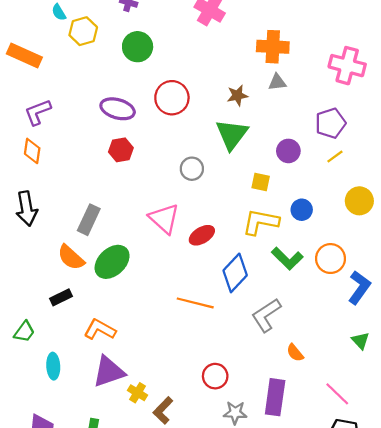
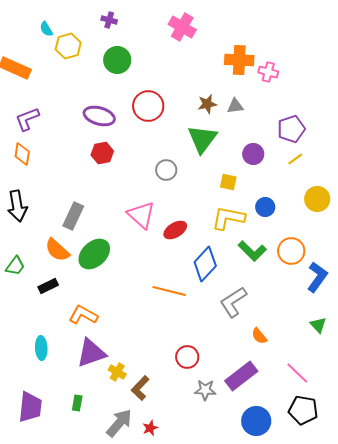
pink cross: (347, 66) -> (268, 72), moved, size x0.6
gray triangle: (277, 82) -> (235, 106), moved
green trapezoid: (24, 332) -> (15, 266), moved
purple rectangle: (275, 397) -> (241, 376), turned 44

